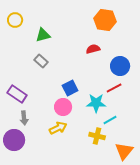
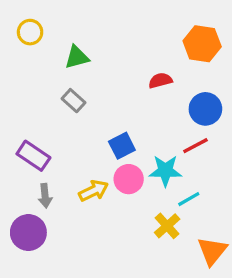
orange hexagon: (105, 20) -> (202, 44), moved
pink circle: (63, 107) -> (129, 179), moved
yellow arrow: (58, 128) -> (94, 191), moved
yellow cross: (97, 136) -> (167, 226), turned 35

